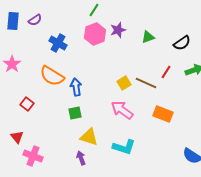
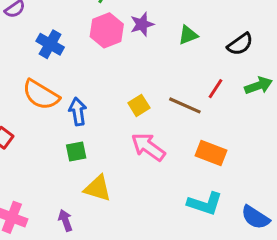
yellow square: (124, 83) -> (139, 105), moved
cyan L-shape: (124, 147) -> (205, 204), moved
purple arrow: (81, 158) -> (65, 220), moved

